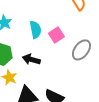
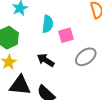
black arrow: (31, 59) -> (46, 60), moved

